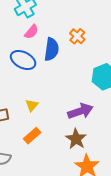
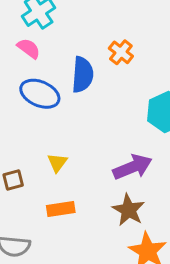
pink semicircle: (31, 32) -> (29, 48), moved, turned -91
orange rectangle: (32, 136) -> (61, 209), turned 36

